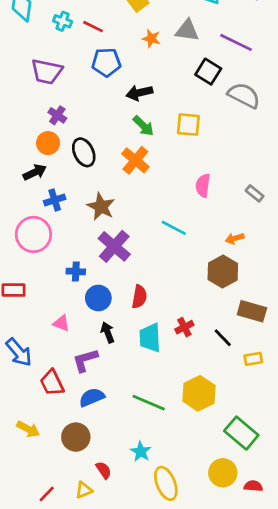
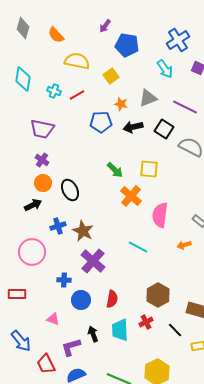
red line: (93, 27) -> (77, 95), turned -56
gray triangle: (187, 31) -> (148, 98), turned -30
blue pentagon: (106, 62) -> (101, 122), moved
black arrow: (139, 93) -> (133, 127), moved
purple cross: (57, 115) -> (42, 160), moved
orange cross: (135, 160) -> (131, 196), moved
pink semicircle: (203, 185) -> (160, 215), size x1.4
blue cross: (55, 200) -> (58, 226), moved
orange arrow: (235, 238) -> (184, 245), moved
brown hexagon: (223, 272) -> (158, 295), moved
black arrow: (108, 332) -> (93, 334), moved

